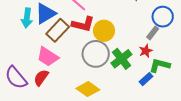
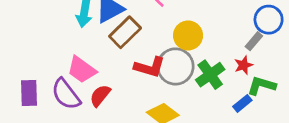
red L-shape: (83, 24) -> (150, 67), moved
pink trapezoid: (48, 57) -> (82, 70), moved

